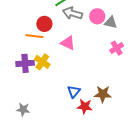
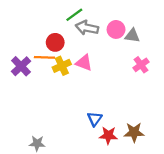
yellow cross: (42, 62) -> (62, 66), moved, turned 35
purple cross: (25, 63) -> (21, 66), moved, turned -36
brown star: (103, 94) -> (134, 132), moved

